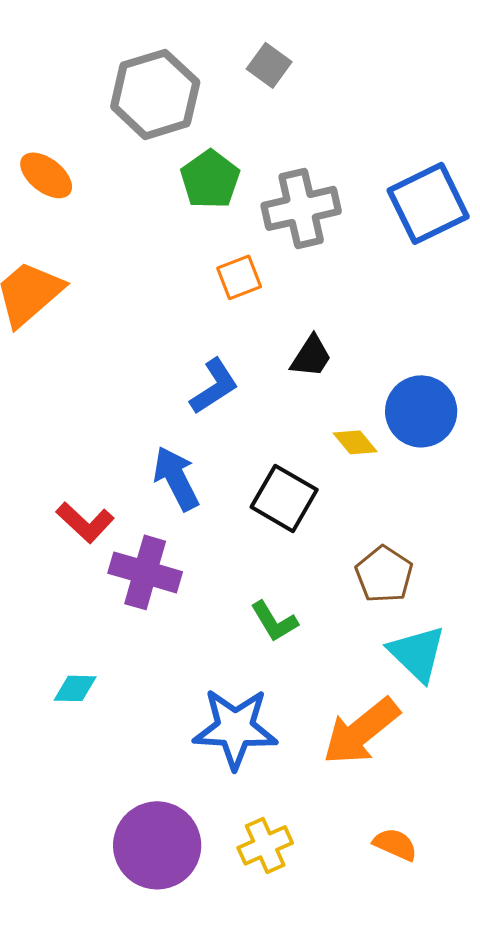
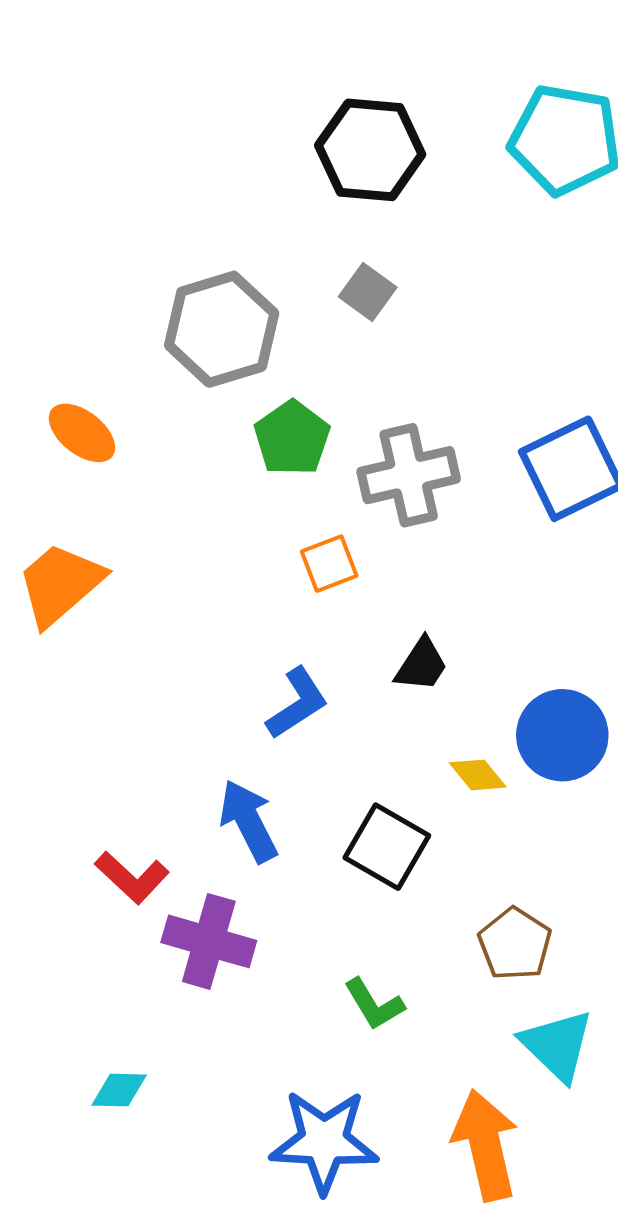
orange arrow: (361, 731) -> (485, 1145), turned 116

